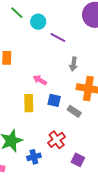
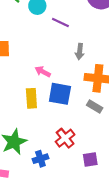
blue square: (54, 100) -> (60, 94), size x1.5
gray rectangle: (74, 111) -> (95, 106), moved
purple square: (78, 160) -> (90, 159), turned -32

